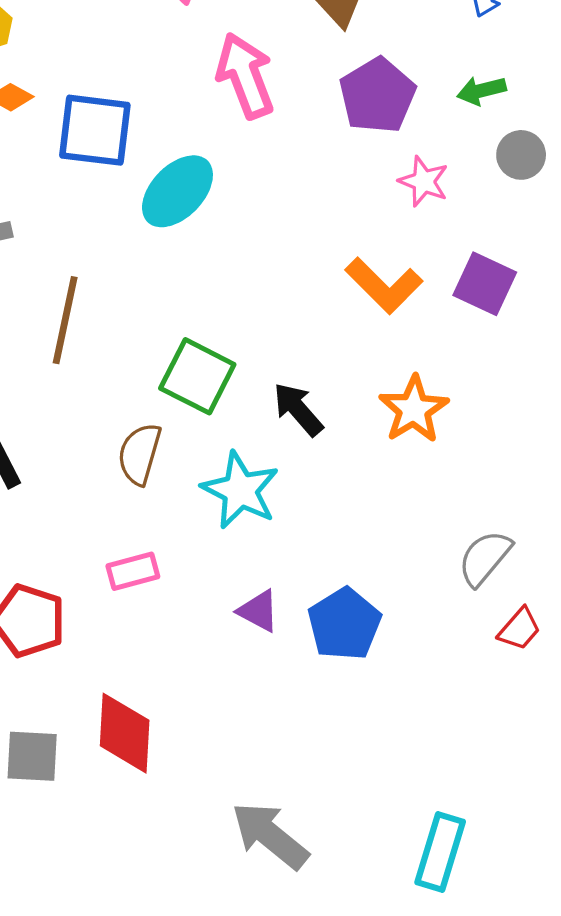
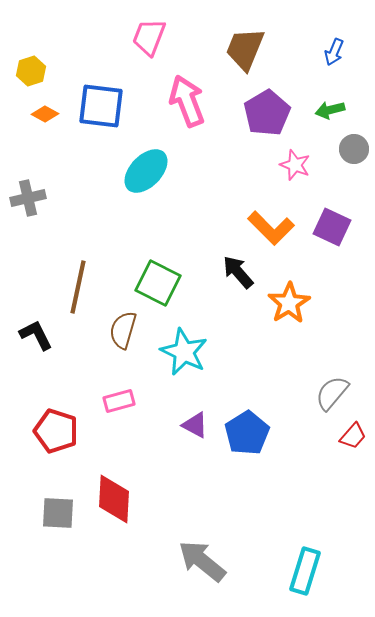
blue square: (95, 130) -> (101, 106), moved
brown line: (65, 320) -> (78, 287), moved
black arrow: (298, 409) -> (238, 272), moved

